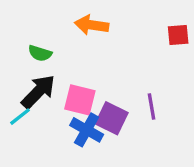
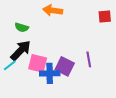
pink square: (80, 100) -> (38, 63), moved
blue cross: (87, 130) -> (50, 73), turned -30

